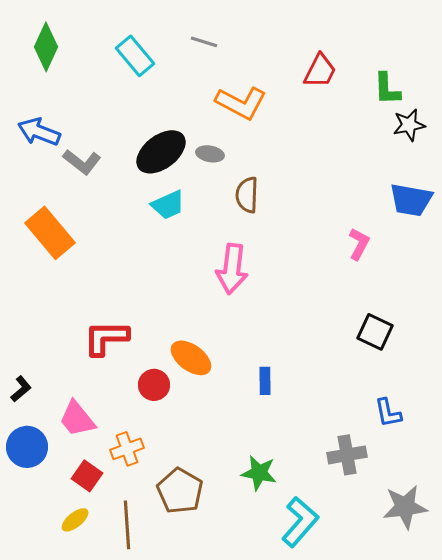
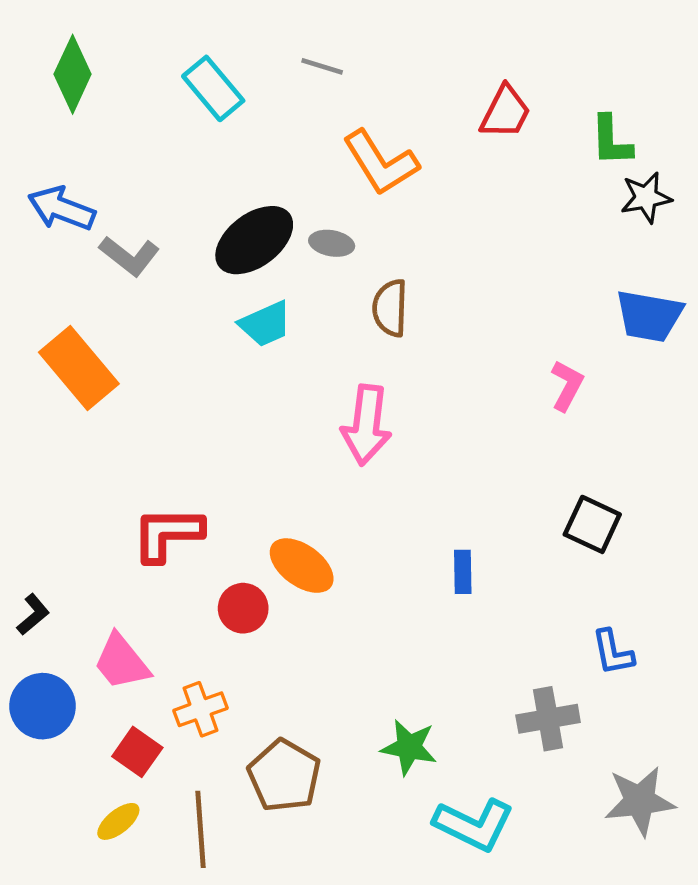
orange L-shape: (241, 103) -> (381, 163), turned 30
blue rectangle: (265, 381) -> (463, 572), moved
cyan L-shape: (300, 522) -> (474, 825), turned 75

